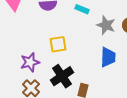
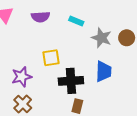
black cross: (62, 76) -> (71, 81), moved, turned 30

